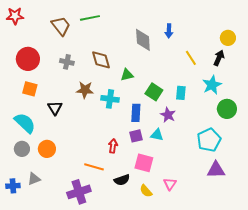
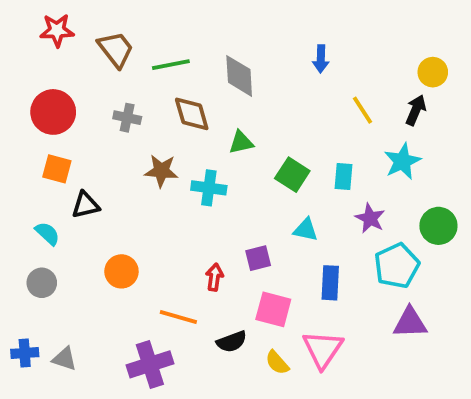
red star: (15, 16) -> (57, 30), moved
green line: (90, 18) -> (171, 65), moved
gray diamond: (143, 40) -> (239, 76), moved
black triangle: (55, 108) -> (85, 205), moved, turned 49
green circle: (227, 109) -> (438, 226), moved
blue rectangle: (136, 113) -> (330, 283), moved
purple star: (168, 115) -> (370, 218), moved
cyan semicircle: (25, 123) -> (47, 233), size x0.6
cyan triangle: (157, 135) -> (306, 230), moved
orange circle: (47, 149) -> (121, 271), moved
gray triangle: (34, 179) -> (65, 359), moved, turned 40
pink triangle: (170, 184) -> (323, 349), size x1.6

